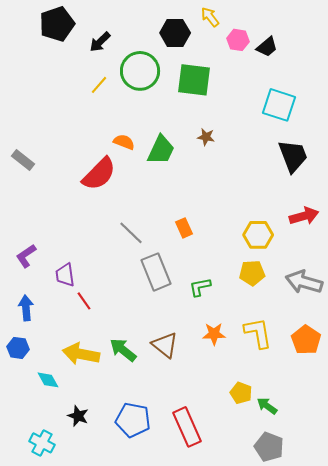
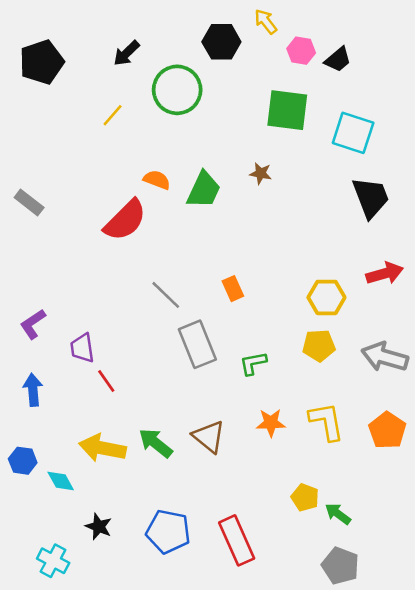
black pentagon: (57, 24) -> (42, 62), moved
green square: (194, 80) -> (287, 110), moved
yellow line: (99, 85) -> (113, 115), moved
blue hexagon: (18, 348) -> (23, 461), moved

